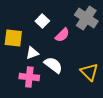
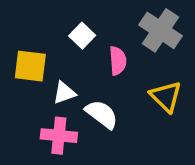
pink semicircle: (62, 35) -> (118, 61), turned -49
yellow triangle: (89, 72) -> (166, 96), moved

